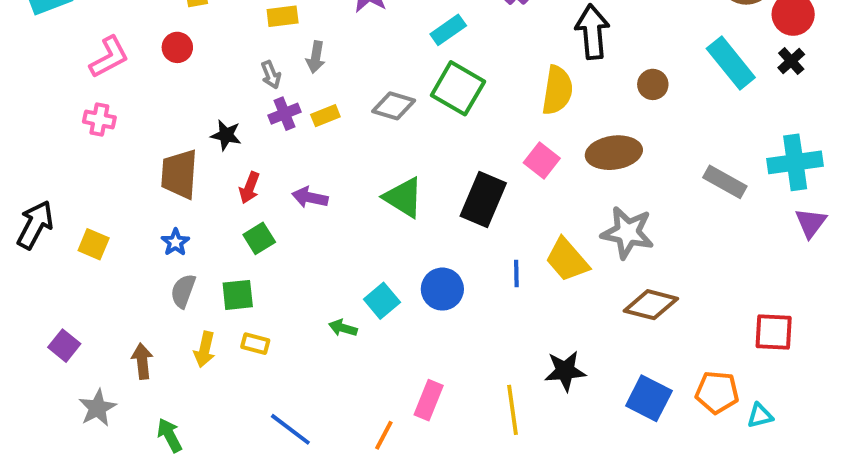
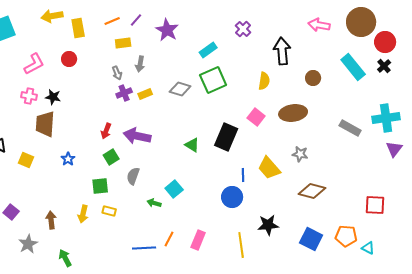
green square: (458, 88) -> (213, 80), turned 36
yellow semicircle: (557, 90) -> (264, 81), size x0.7
black star: (226, 135) -> (53, 97), moved
brown trapezoid: (179, 174) -> (45, 124), moved
purple arrow: (310, 197) -> (137, 136), size x1.5
green triangle: (403, 197) -> (192, 145), moved, size x0.7
gray star: (627, 233) -> (300, 154), size x0.6
blue circle: (442, 289) -> (232, 197), moved
gray semicircle: (183, 291) -> (133, 176), moved
cyan triangle: (760, 416) -> (368, 248), turned 40
blue line: (290, 429) -> (144, 248), moved, turned -40
orange line: (384, 435) -> (169, 239), moved

